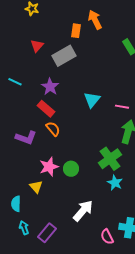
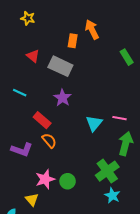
red triangle: (37, 46) -> (33, 56), turned -32
gray rectangle: (64, 56) -> (60, 66), turned 55
cyan line: (15, 82) -> (20, 93), moved
purple star: (50, 87) -> (62, 98), moved
cyan triangle: (92, 100) -> (94, 123), moved

